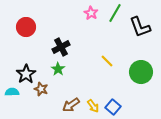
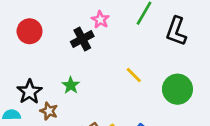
pink star: (91, 13) -> (100, 20), moved
black L-shape: (140, 27) -> (176, 31), turned 40
black cross: (61, 47) -> (82, 39), moved

